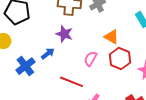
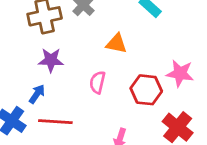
red hexagon: (120, 59) -> (146, 90), moved
red line: (71, 82) -> (55, 122), moved

